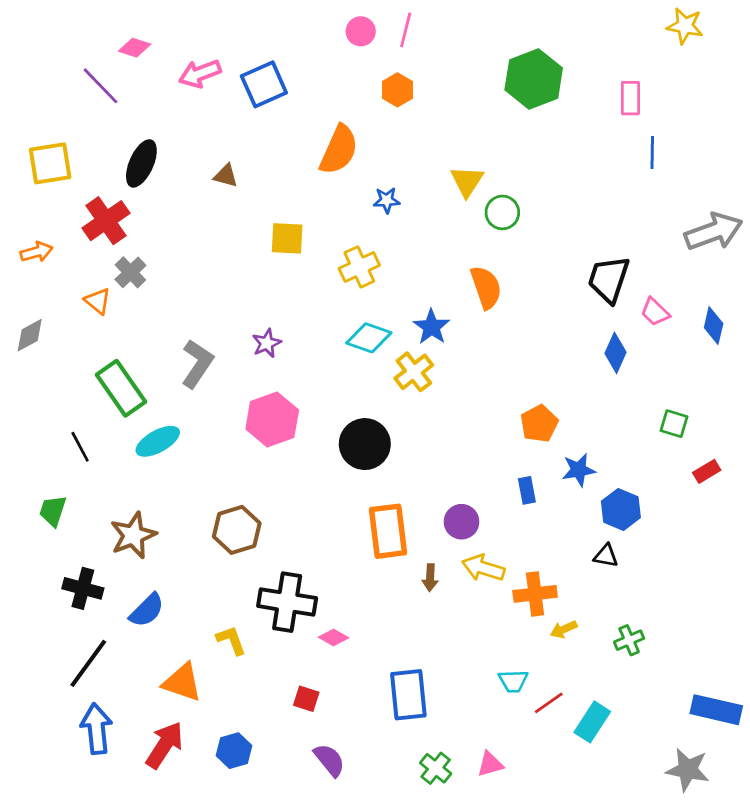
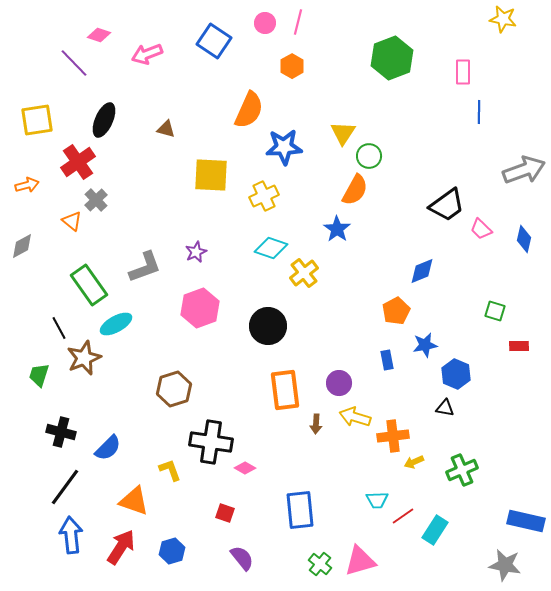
blue square: (264, 84) -> (214, 41), moved, turned -32
blue star: (387, 200) -> (284, 147), size x1.8
yellow square: (287, 238) -> (211, 175), size x1.4
black trapezoid: (609, 279) -> (447, 205), turned -144
orange semicircle: (486, 287) -> (355, 190), moved, turned 48
blue star: (432, 327) -> (337, 229), moved
blue diamond: (615, 353) -> (422, 271), moved, turned 44
gray L-shape: (197, 364) -> (145, 267), turned 36
red rectangle: (707, 471) -> (519, 346), turned 30
brown star: (133, 535) -> (84, 358), moved
green cross: (629, 640) -> (462, 470), size x1.4
pink triangle: (490, 764) -> (360, 561), size x1.6

